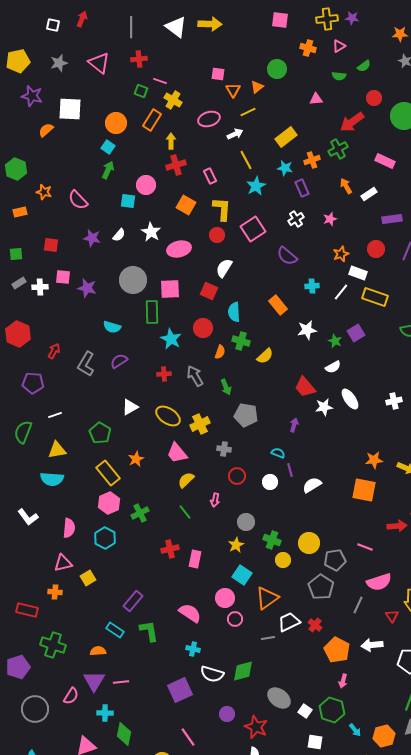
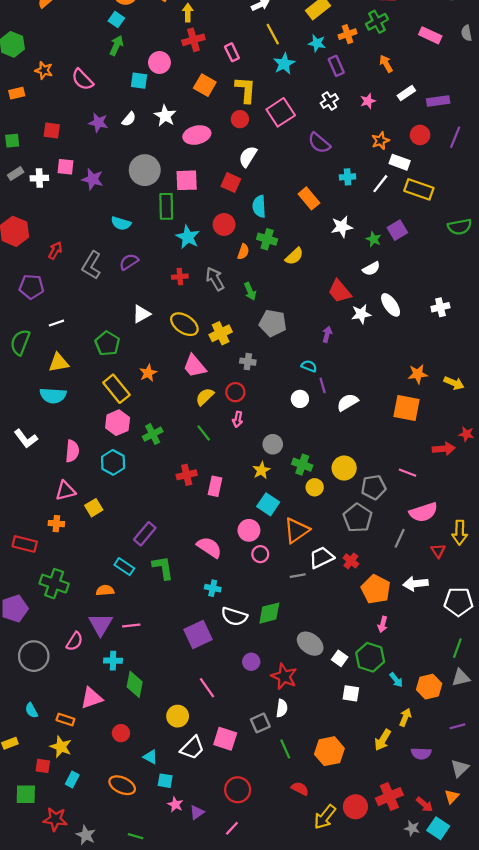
white rectangle: (369, 194) -> (406, 93), moved
red circle: (237, 476) -> (235, 392), moved

